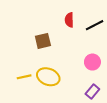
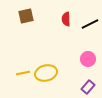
brown square: (43, 41) -> (26, 16), moved
yellow ellipse: (48, 77) -> (46, 73), turned -35

